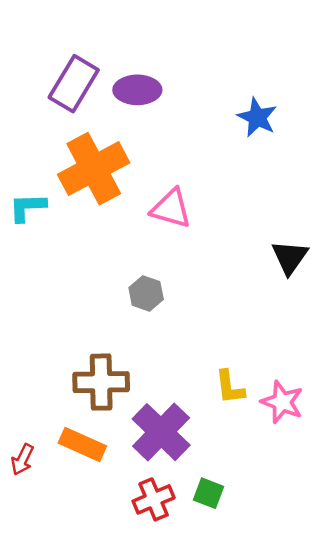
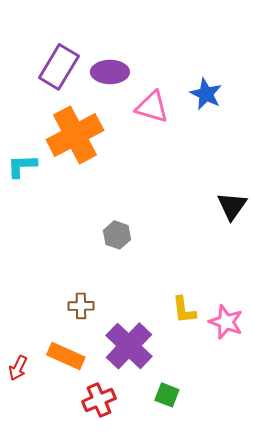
pink triangle: (171, 209) -> (152, 107), moved
brown cross: (101, 382) -> (81, 306), size x0.6
red cross: (154, 499) -> (99, 400), moved

